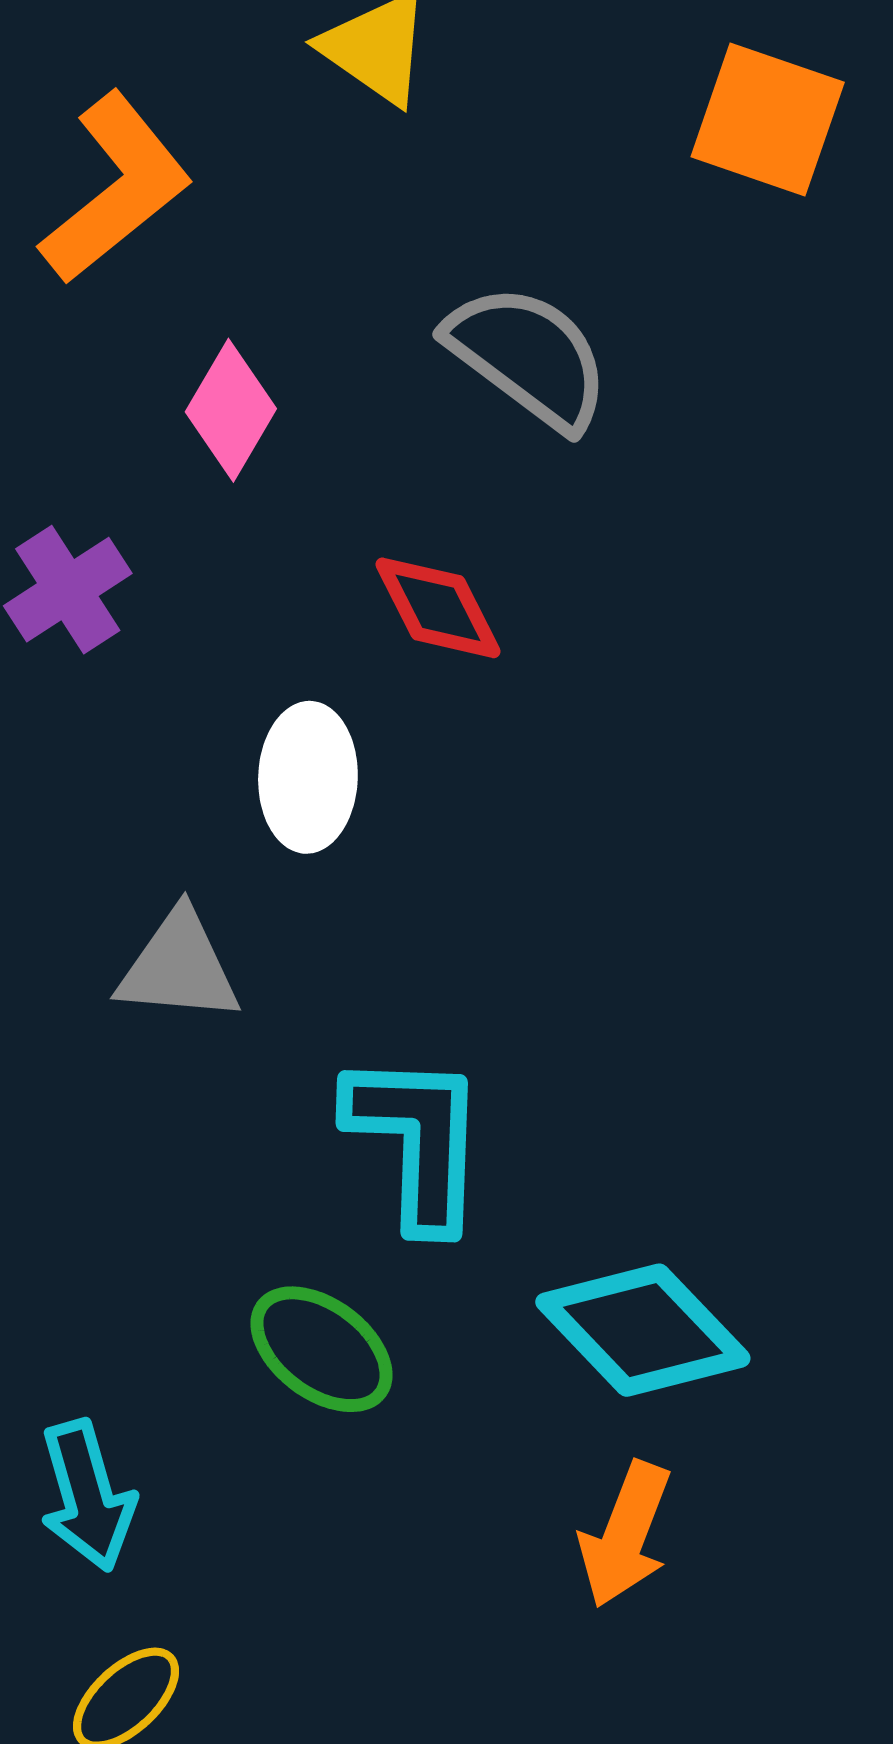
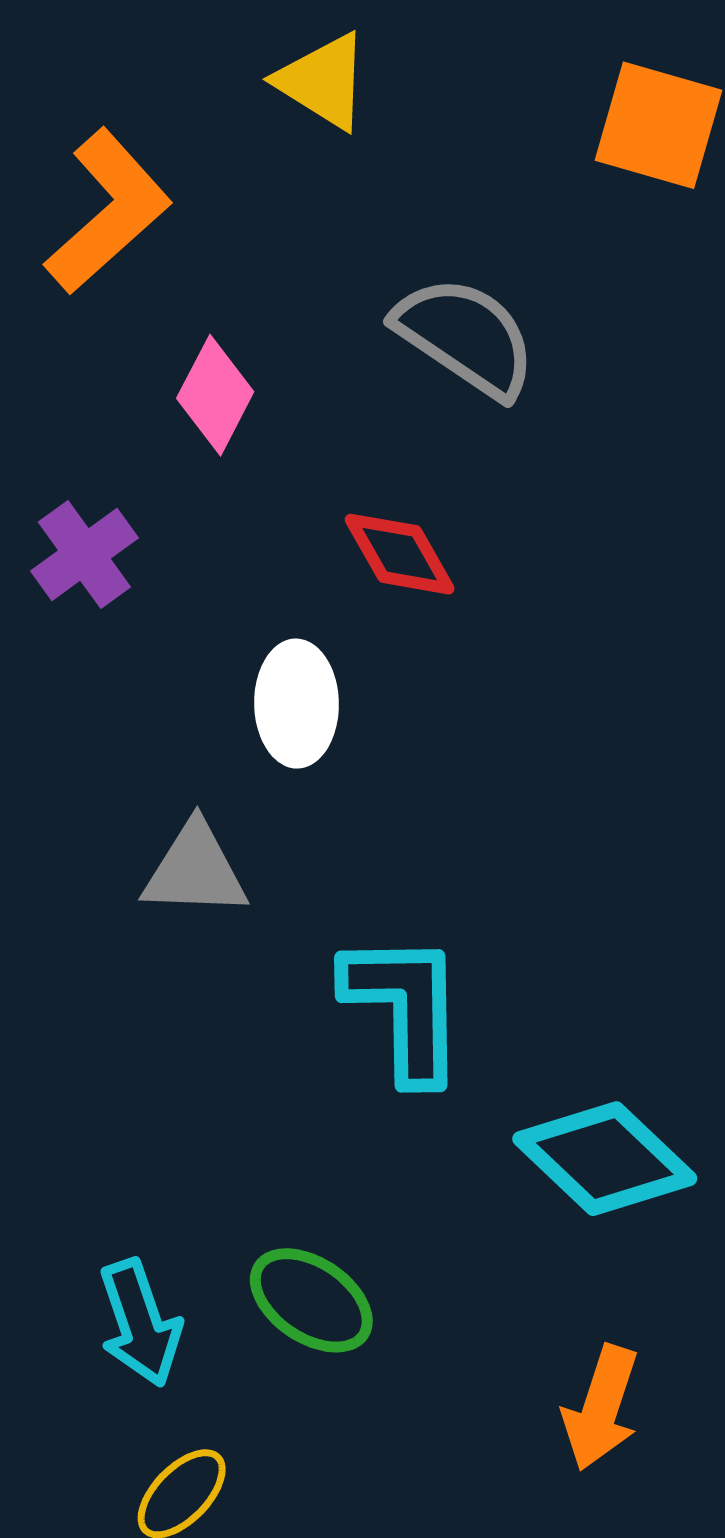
green ellipse: (321, 1349) -> (311, 1300), moved
orange arrow: (625, 1534) -> (601, 1408), moved

